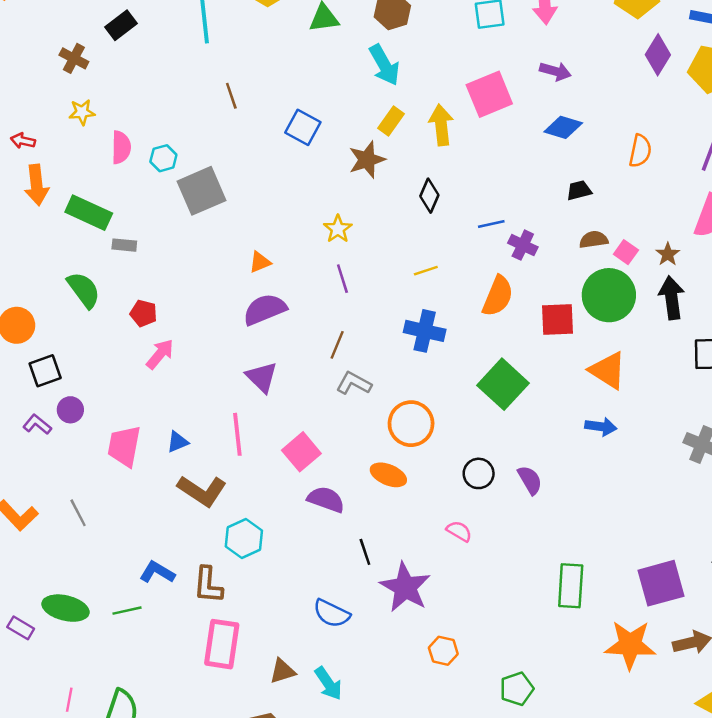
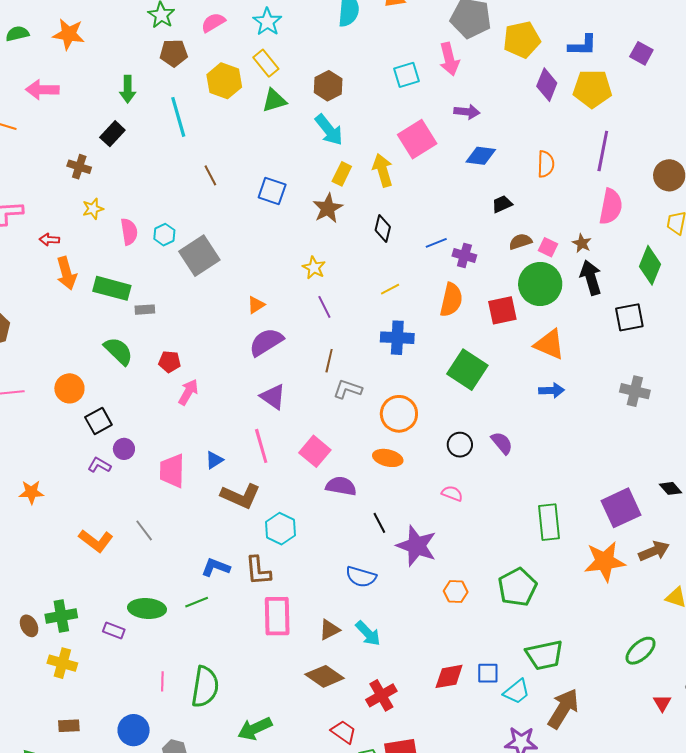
green pentagon: (517, 689) -> (518, 587), moved, size x1.4

